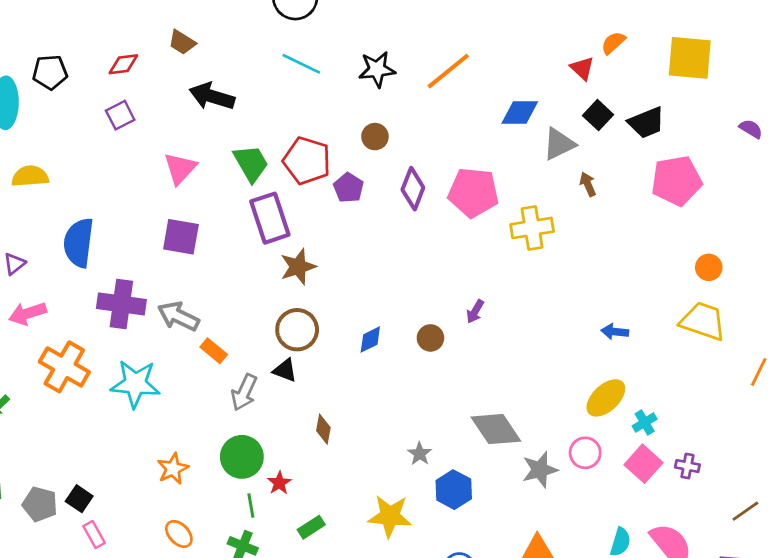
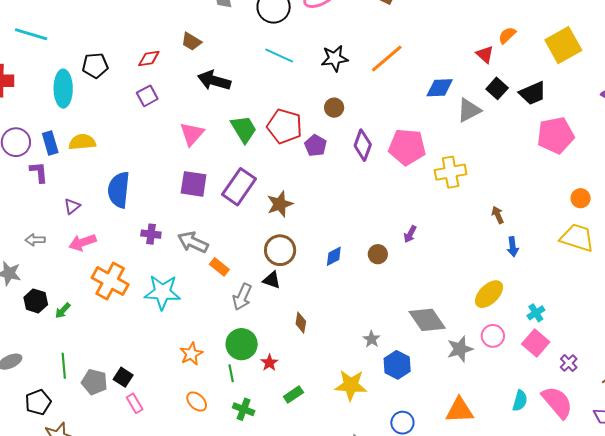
yellow square: (690, 58) -> (563, 45), turned -33
brown arrow: (588, 184) -> (498, 215), moved
purple rectangle: (270, 218) -> (239, 187), moved, turned 54
purple cross: (121, 304) -> (151, 234), size x0.6
blue arrow: (615, 332) -> (513, 247), turned -102
yellow ellipse: (606, 398) -> (489, 294), moved
purple cross: (687, 466) -> (569, 363), moved, turned 36
green line: (251, 506) -> (231, 373), moved

